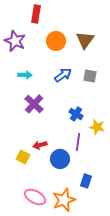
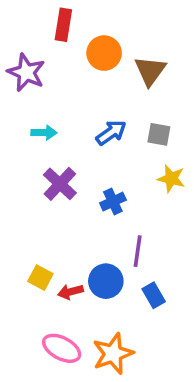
orange circle: (56, 41) -> (104, 53), moved
blue cross: (76, 114) -> (113, 202), moved, turned 32
yellow star: (97, 127) -> (171, 179), moved
red arrow: (40, 145) -> (70, 292), moved
blue rectangle: (86, 181) -> (154, 295), moved, turned -48

